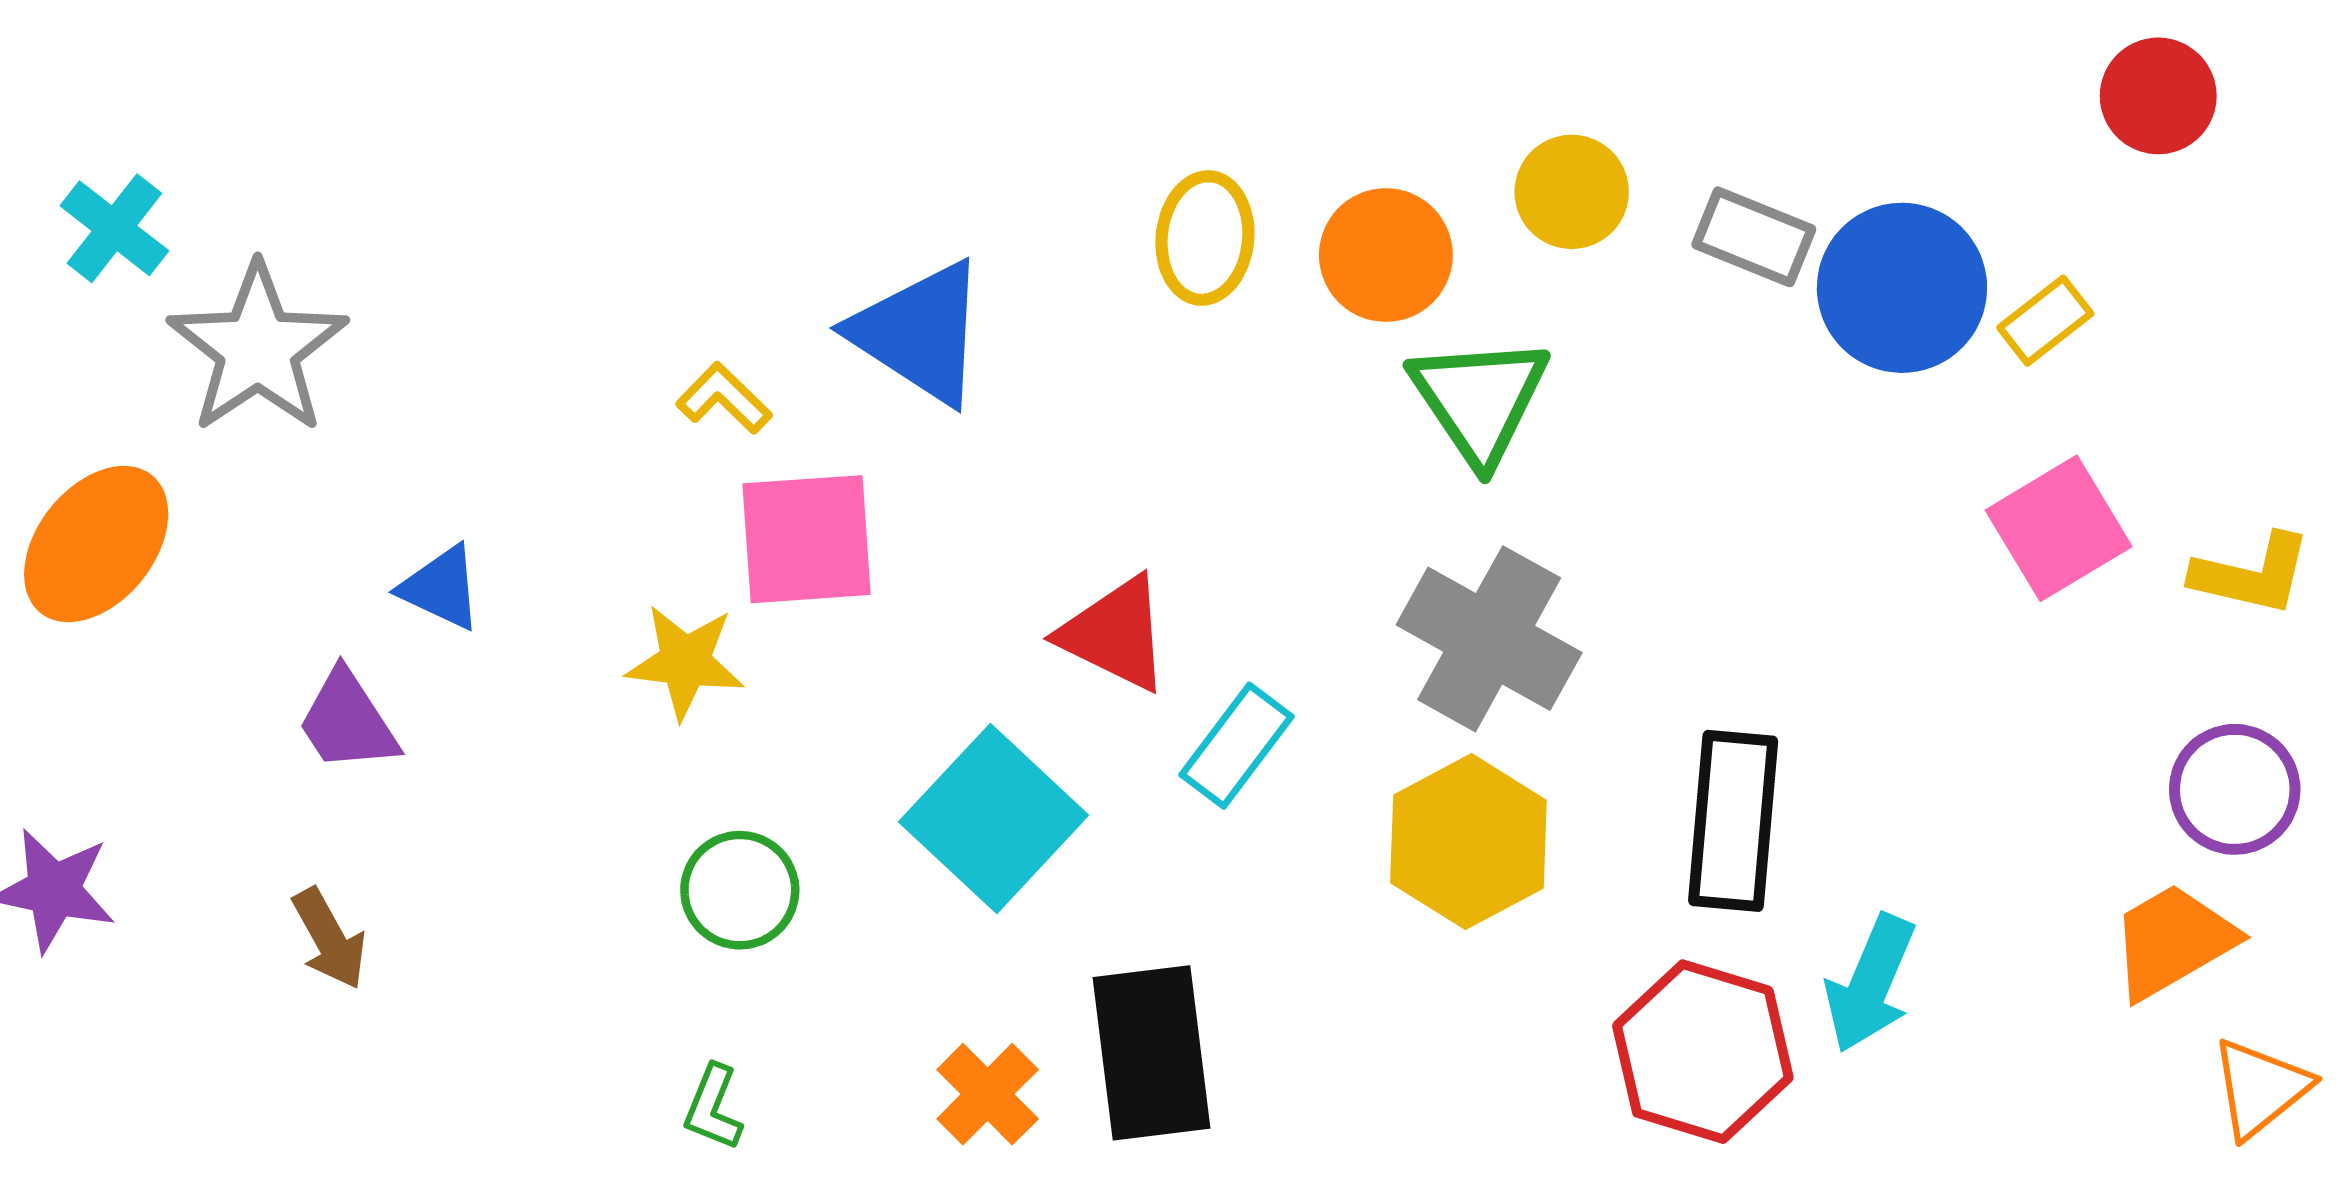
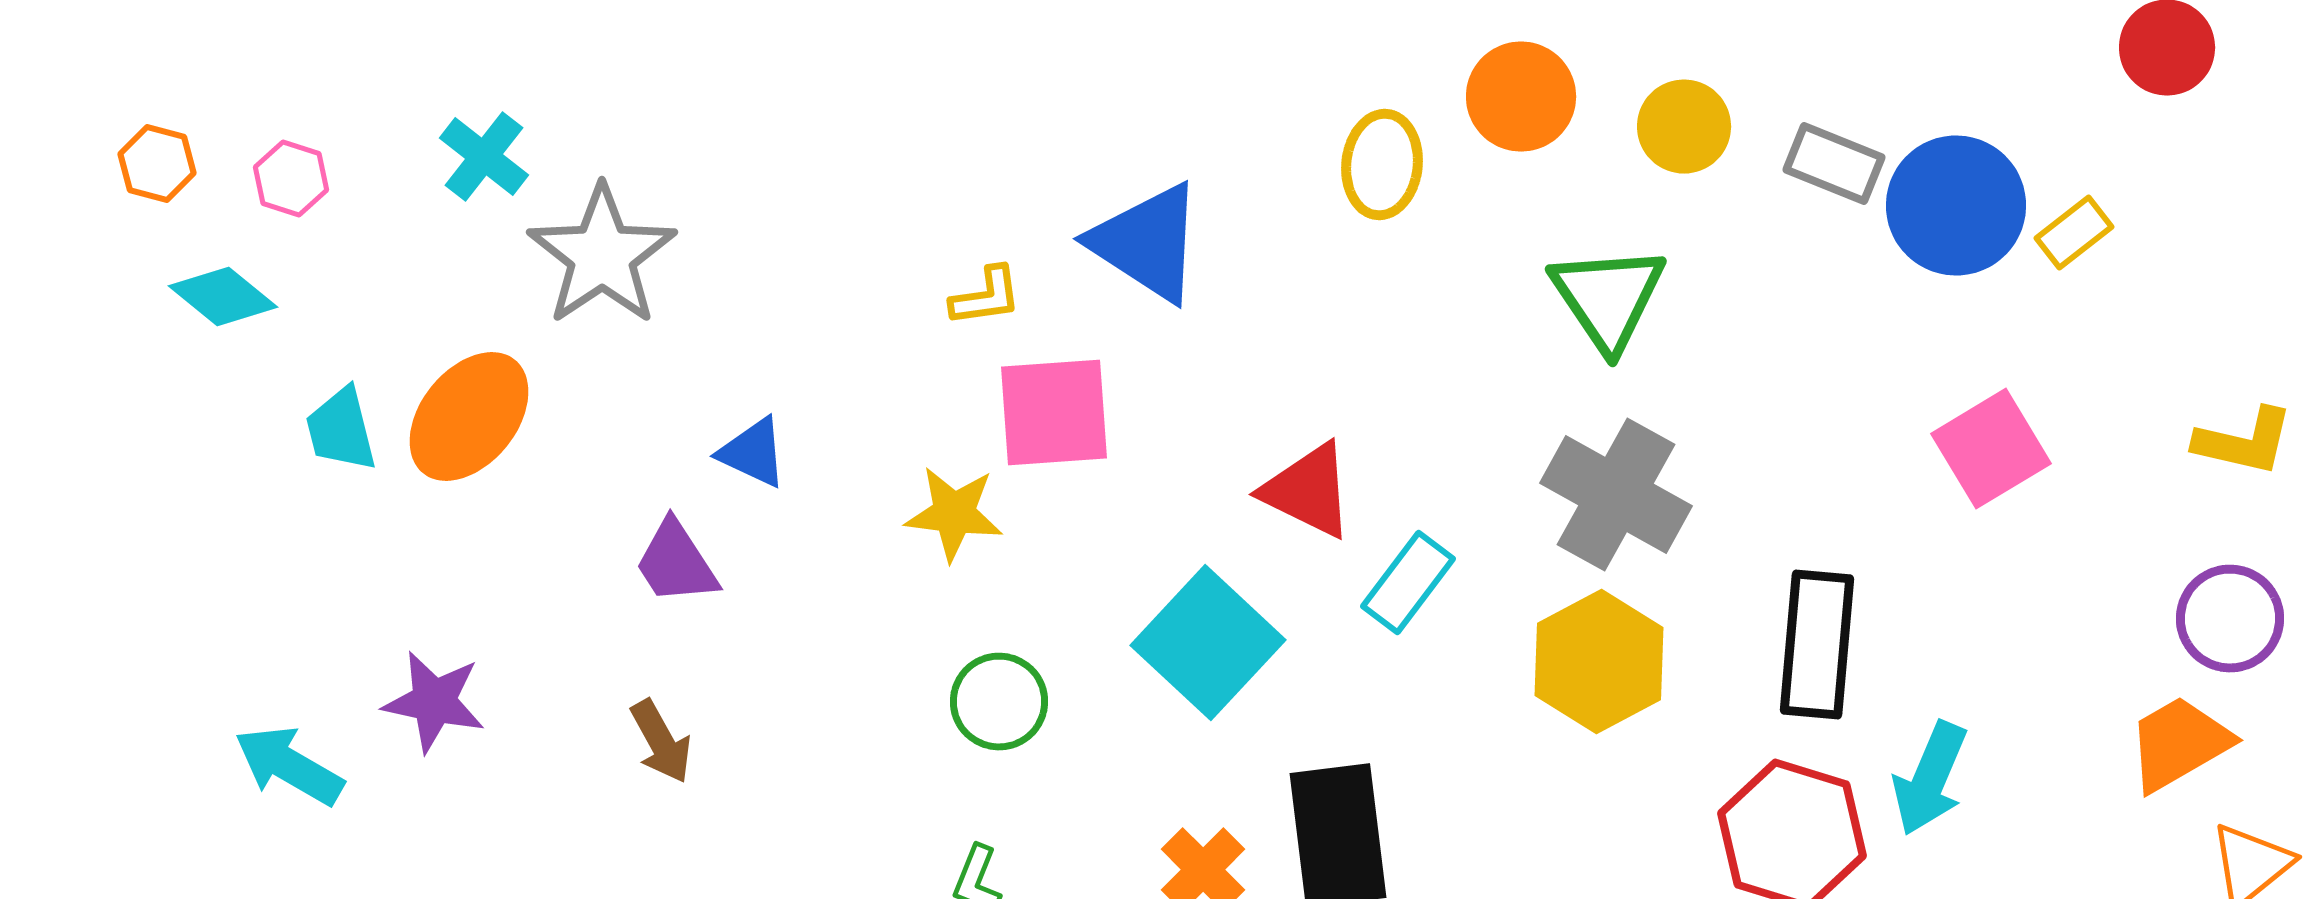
orange circle: (1386, 255) -> (1521, 97), moved
yellow L-shape: (724, 398) -> (986, 297), turned 128
pink square: (2059, 528) -> (1991, 449), moved

